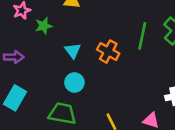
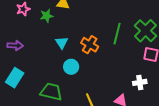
green star: (44, 26) -> (47, 16), moved
cyan circle: (74, 83) -> (71, 67), moved

